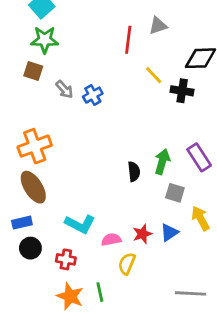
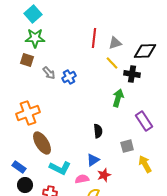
gray triangle: (158, 26) -> (115, 43), moved
green arrow: (162, 162) -> (118, 98), moved
brown ellipse: (33, 187) -> (42, 143), moved
gray square: (175, 193) -> (127, 146), turned -32
blue rectangle: (22, 223) -> (19, 167), turned 48
blue triangle: (169, 232) -> (93, 160), moved

